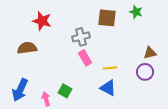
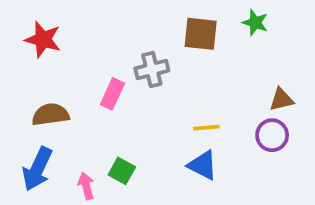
red star: (42, 21) -> (43, 39), moved
brown semicircle: (27, 48) -> (50, 115), moved
pink rectangle: (85, 58) -> (112, 94), moved, turned 56

